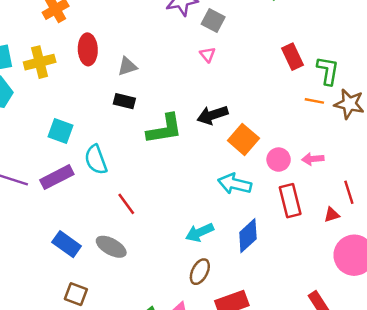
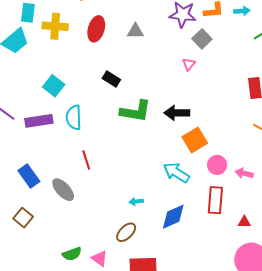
gray triangle: (127, 66) -> (135, 31), moved
cyan arrow: (200, 232) -> (136, 201), size x0.6

